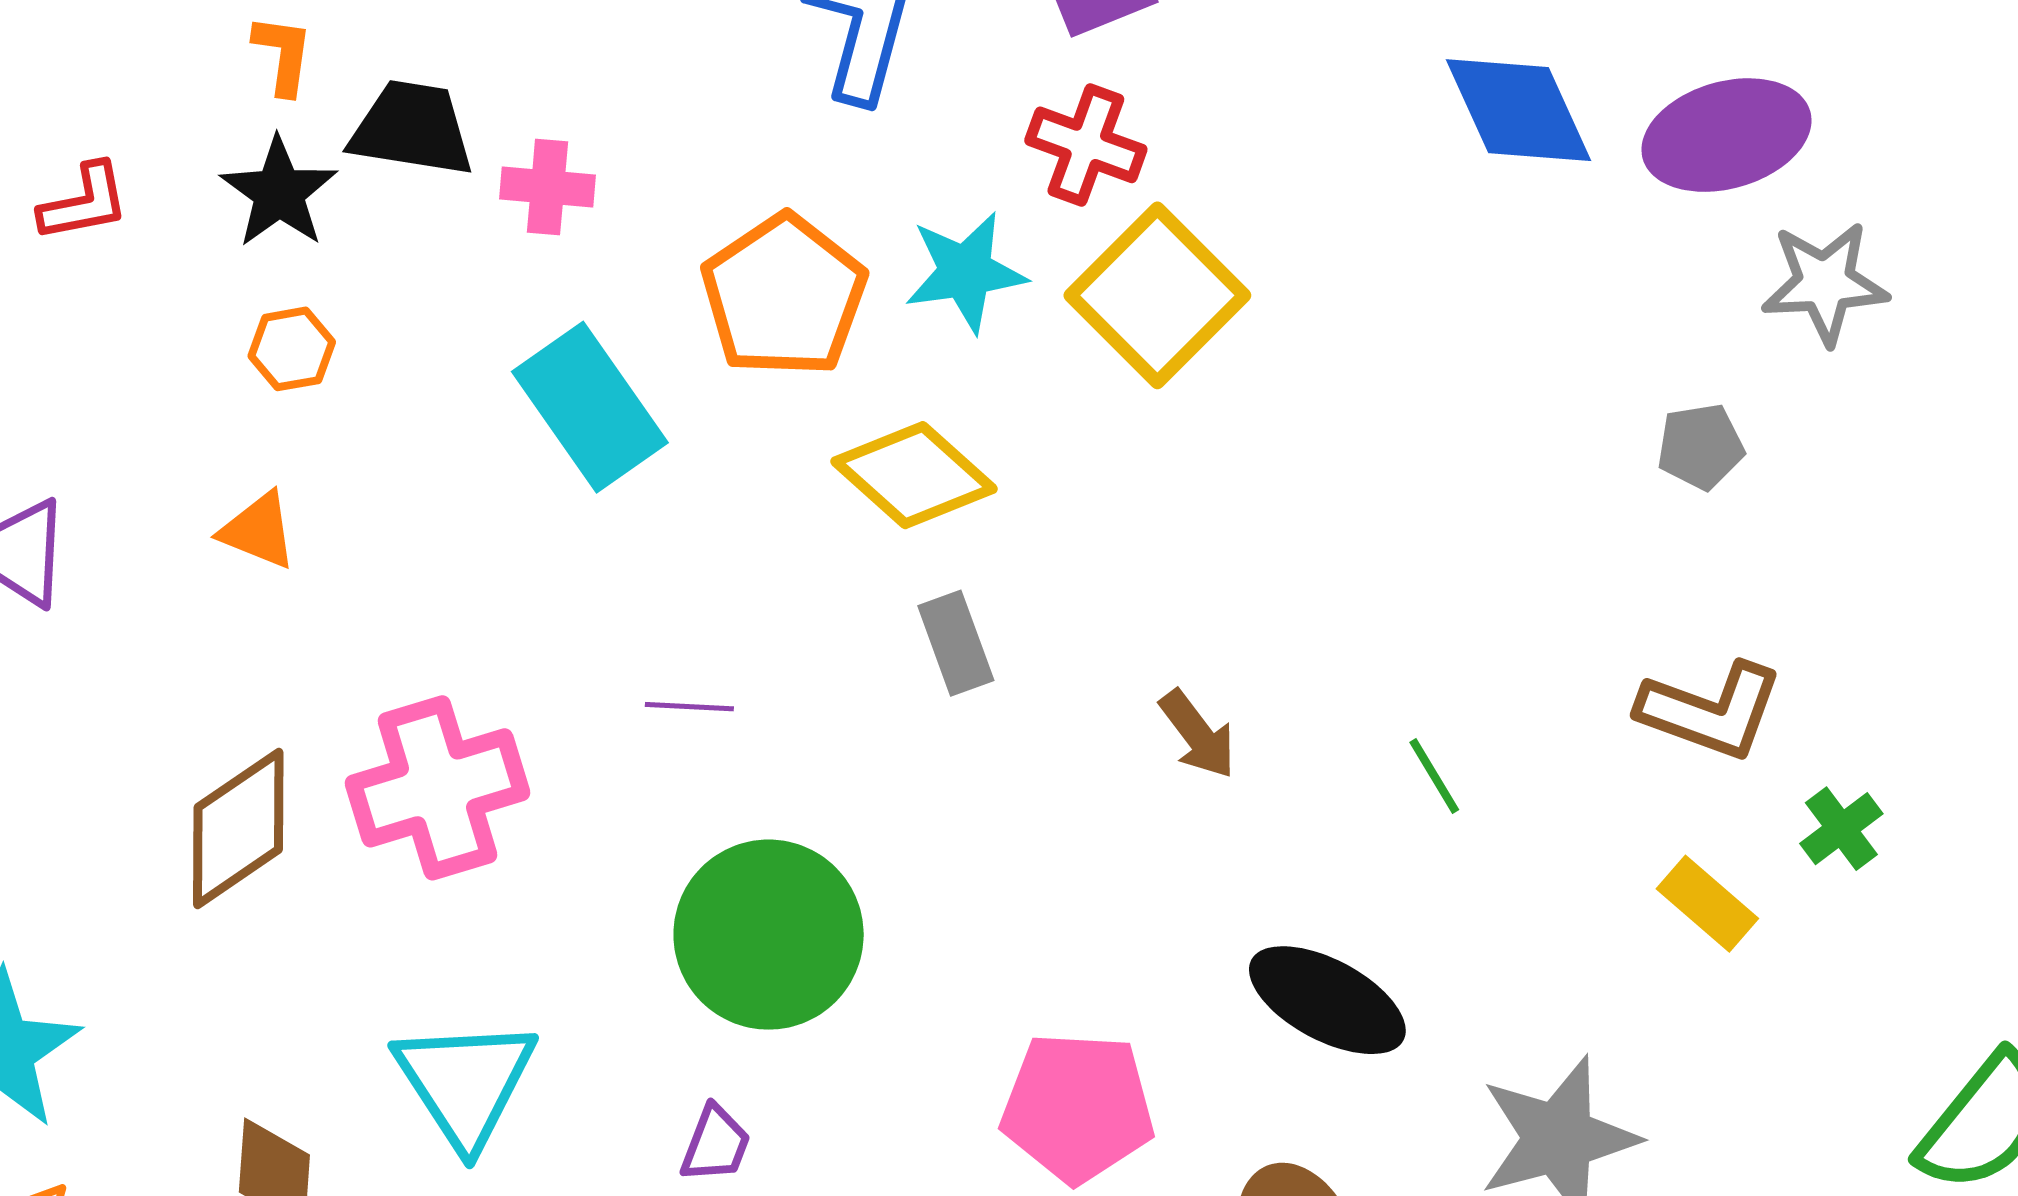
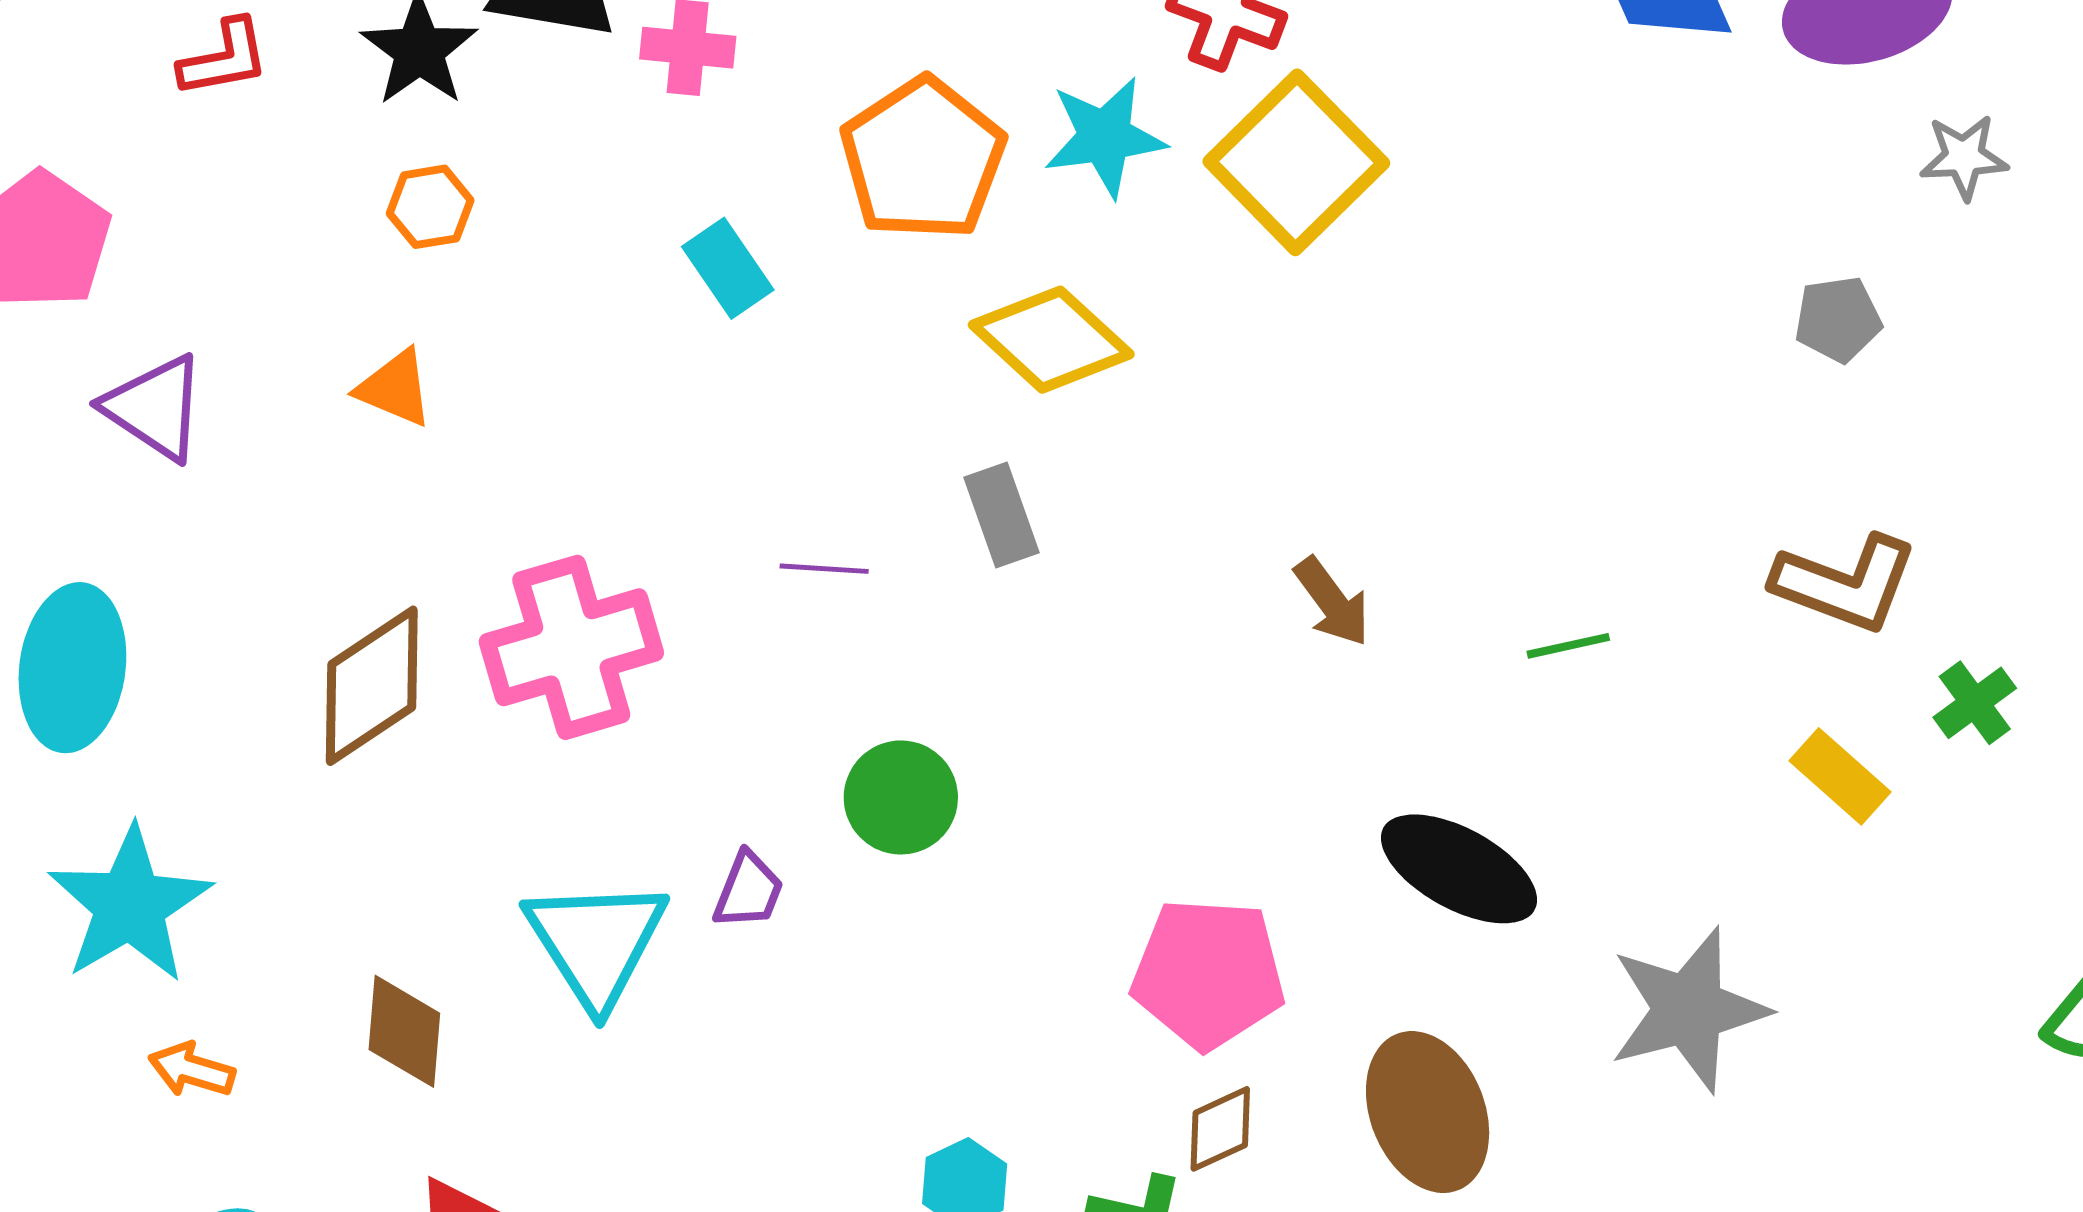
gray star: (1825, 283) -> (1964, 157), size x0.7
cyan rectangle: (590, 407) -> (728, 268), size x0.6
gray rectangle: (956, 643) -> (1001, 515), moved
green line: (1434, 776) -> (1568, 646), turned -72
green circle: (769, 935) -> (901, 797), size x0.6
purple trapezoid: (716, 1144) -> (749, 890), moved

